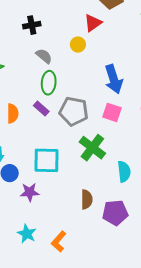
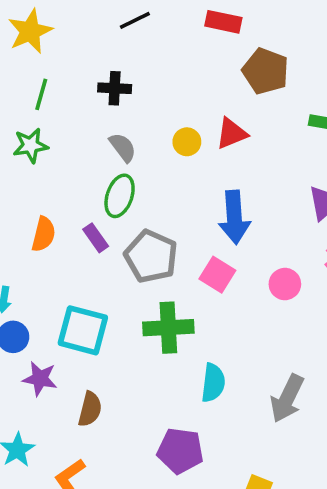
red triangle: (93, 23) -> (231, 133), moved
green cross: (92, 148) -> (168, 328), turned 36
brown semicircle: (87, 199) -> (90, 409), moved

